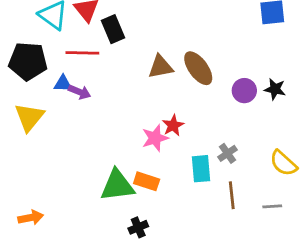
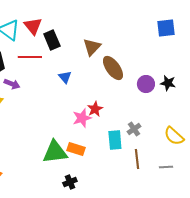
brown triangle: (161, 67) -> (92, 47), moved, turned -36
blue triangle: (63, 84) -> (65, 77), moved, turned 48
purple arrow: (80, 92) -> (12, 84), moved

